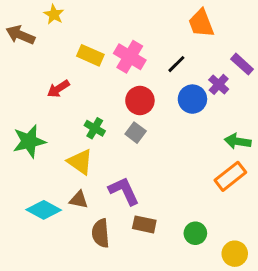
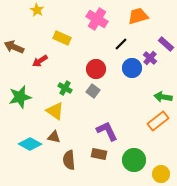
orange trapezoid: (201, 23) -> (138, 16), turned 95
brown arrow: (20, 35) -> (14, 47), moved
pink cross: (130, 57) -> (97, 19), moved
purple L-shape: (124, 191) -> (107, 131), moved
green circle: (195, 233) -> (134, 160), size x1.5

